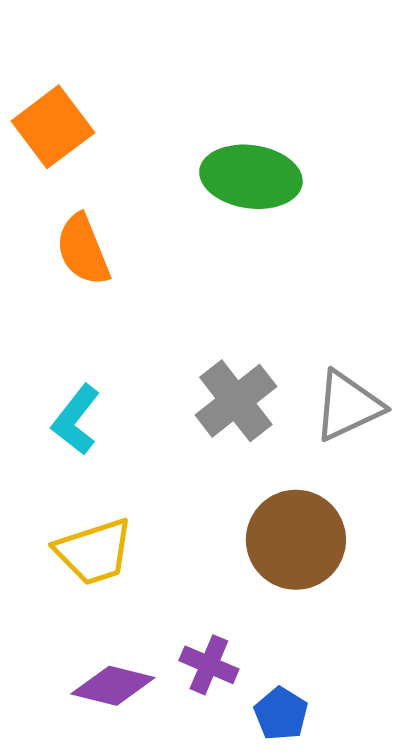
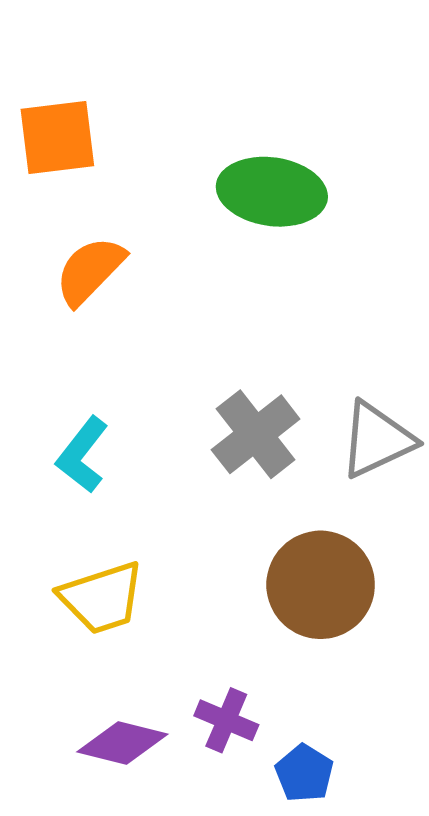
orange square: (53, 127) -> (57, 138), turned 30
orange semicircle: (83, 250) -> (90, 271), turned 66

